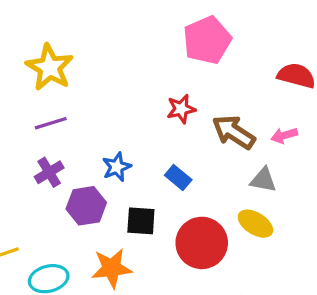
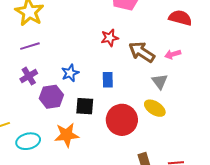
blue rectangle: (178, 178) -> (108, 80), turned 49
gray triangle: (263, 180) -> (160, 81), turned 42

